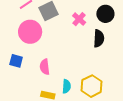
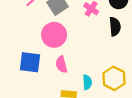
pink circle: (30, 32) -> (54, 35), moved
blue square: (16, 61) -> (30, 62), size x1.5

